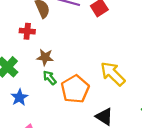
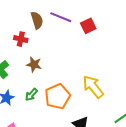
green arrow: (50, 78) -> (31, 95), moved, turned -104

